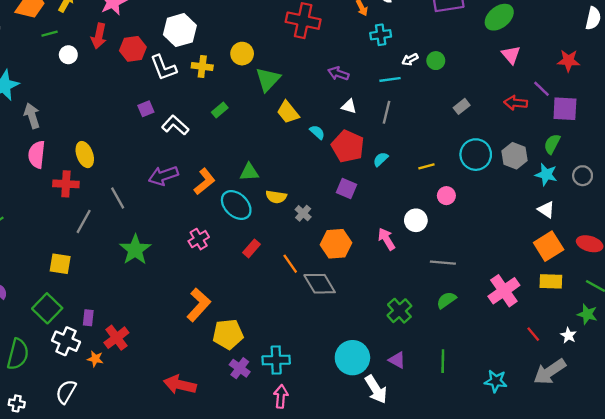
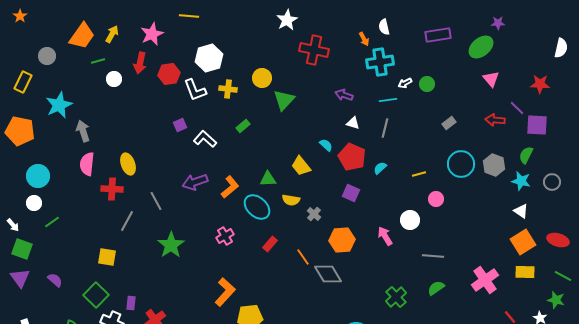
cyan cross: (381, 35) -> (380, 62), size x1.5
yellow trapezoid: (288, 112) -> (301, 166), moved

